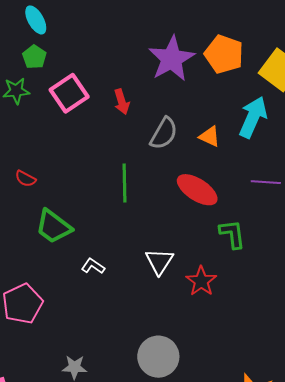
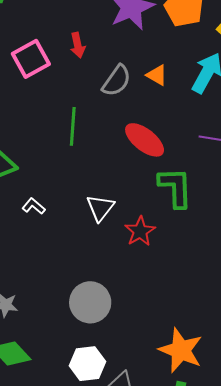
pink square: (69, 93) -> (31, 59), moved
orange triangle: (210, 136) -> (157, 75), moved
green L-shape: (232, 234) -> (175, 187), size x1.4

